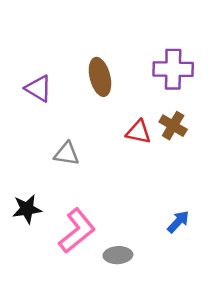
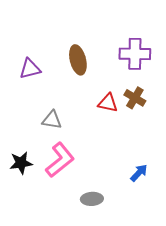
purple triangle: (38, 88) -> (30, 69), turned -45
pink L-shape: (77, 231) -> (60, 160), moved

